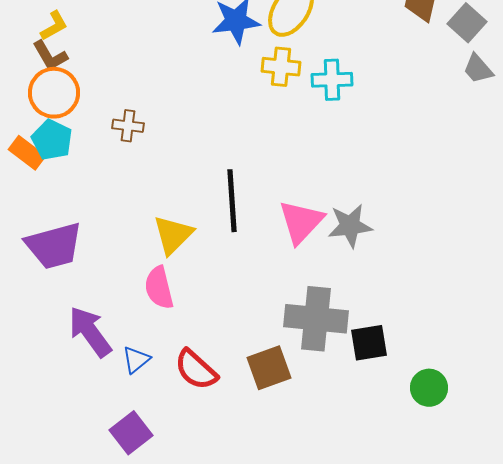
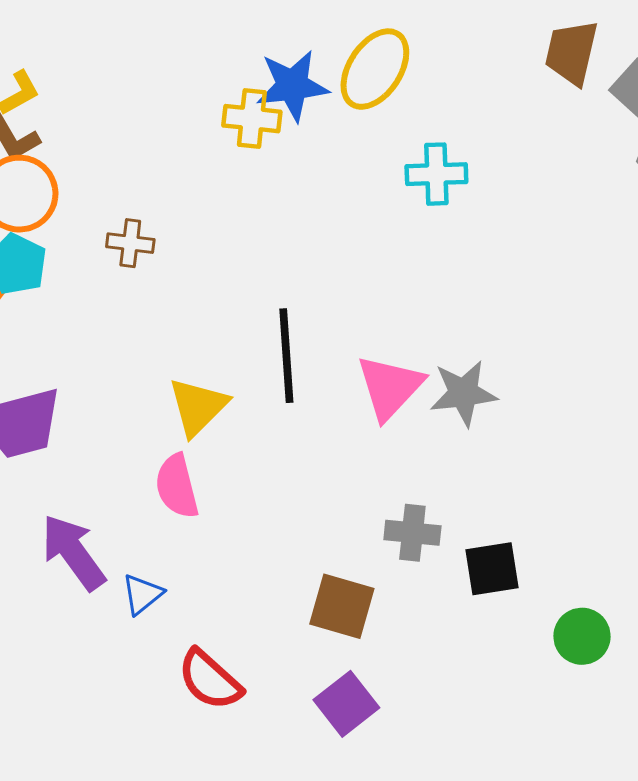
yellow cross: (281, 67) -> (252, 119), moved
gray cross: (316, 319) -> (412, 533), size x0.6
brown square: (269, 368) -> (342, 606), turned 36
red semicircle: (196, 370) -> (210, 680), moved
purple square: (131, 433) -> (346, 704), moved

